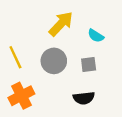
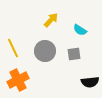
yellow arrow: (61, 24) -> (51, 20), size x0.7
black semicircle: (84, 98) -> (90, 82), moved

